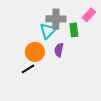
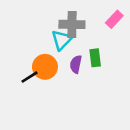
green rectangle: (74, 30) -> (95, 58), moved
black line: (28, 69) -> (30, 77), moved

